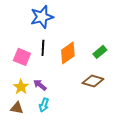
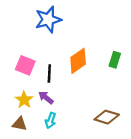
black line: (43, 48) -> (49, 73), moved
green rectangle: (100, 52) -> (115, 60), turned -32
brown diamond: (93, 81) -> (107, 117), moved

